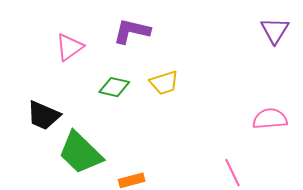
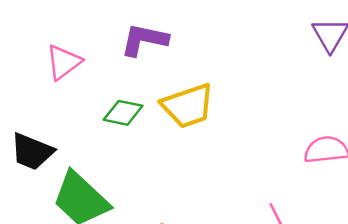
yellow trapezoid: (164, 83) -> (188, 106), size x1.4

